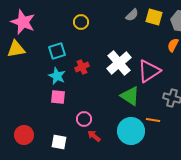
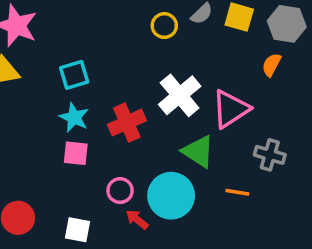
yellow circle: (81, 22) -> (164, 26), moved
red cross: (82, 67) -> (127, 123), moved, size x1.5
cyan circle: (131, 131) -> (171, 196), moved

